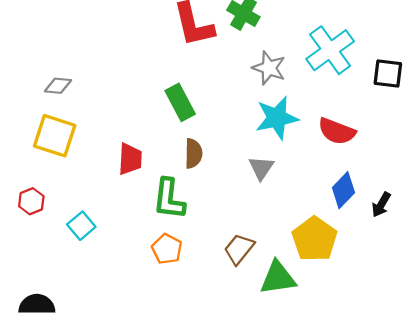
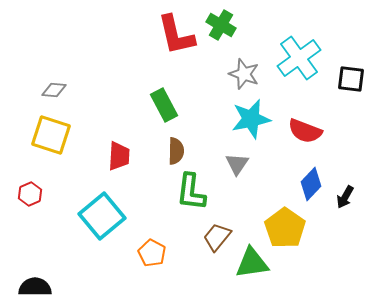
green L-shape: (169, 199) -> (191, 192), moved
cyan square: (81, 226) -> (102, 216), moved, size x1.8
orange pentagon: (167, 249) -> (152, 253), moved

